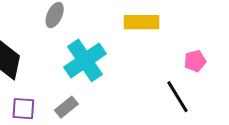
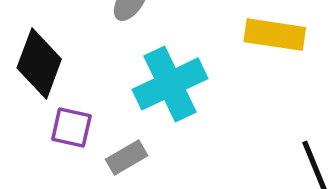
purple square: (23, 109) -> (71, 128), moved

